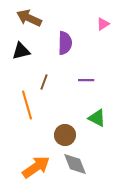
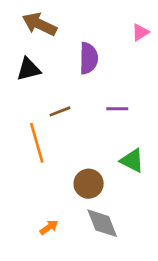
brown line: (44, 82) -> (60, 111), turned 49
orange arrow: (36, 167) -> (49, 227), size x0.5

